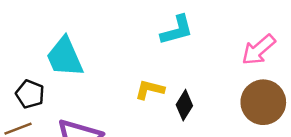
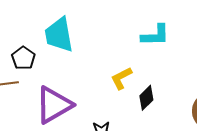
yellow L-shape: (150, 90) -> (121, 78), turned -55

